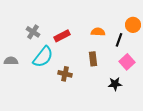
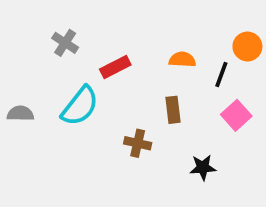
gray cross: (33, 32) -> (65, 43), moved
brown cross: (65, 74) -> (138, 143), moved
black star: (115, 84) -> (203, 167), moved

